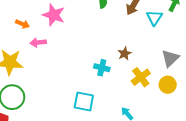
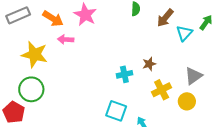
orange arrow: (22, 24) -> (53, 19), size x1.5
cyan cross: (102, 68) -> (124, 74), turned -35
cyan square: (84, 102) -> (116, 111), moved

